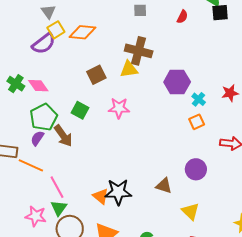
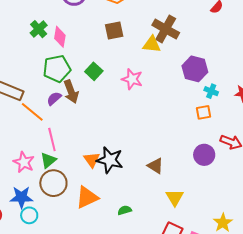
brown square: (96, 75) -> (114, 31), moved
pink diamond: (38, 86) -> (60, 37), turned 30
cyan cross: (199, 99) -> (211, 91), turned -32
purple semicircle: (37, 138) -> (54, 99), moved
purple circle: (196, 169) -> (204, 155), moved

